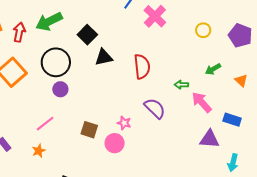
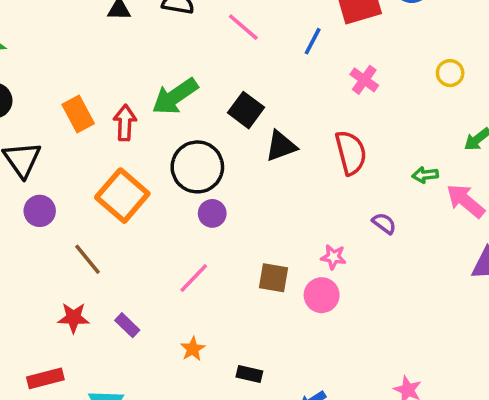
pink cross: (155, 16) -> (364, 80), moved, size x0.7
purple semicircle: (155, 108) -> (384, 223), size x0.6
orange star: (39, 151) -> (193, 349), moved

